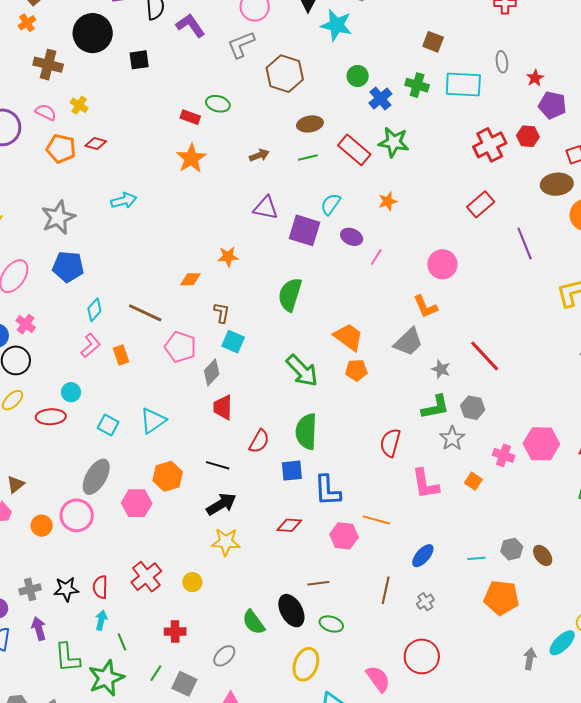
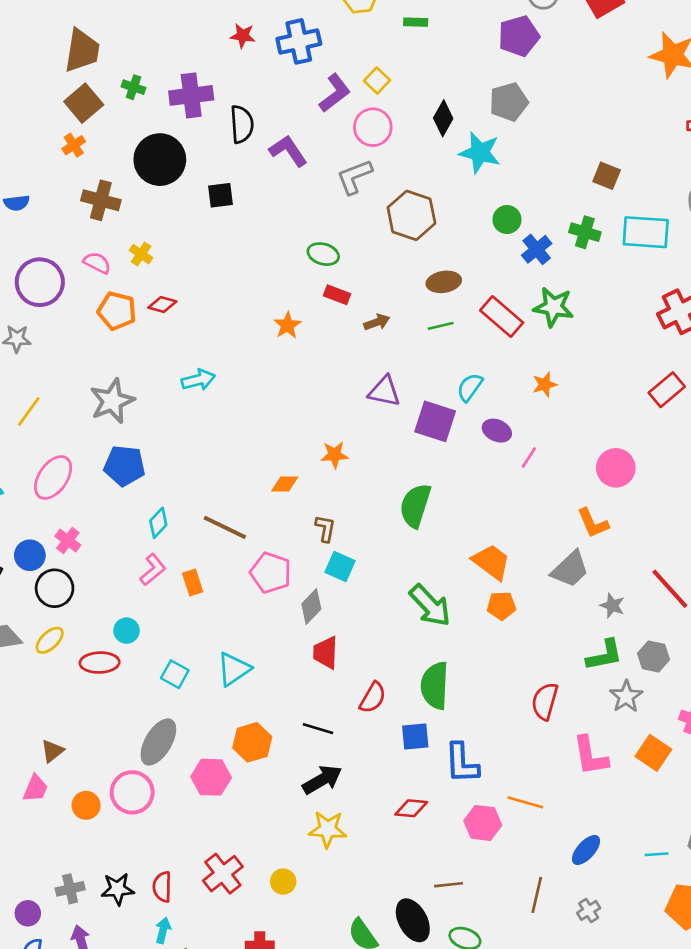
red rectangle: (190, 117) -> (337, 295), moved
orange star: (191, 158) -> (287, 325), size x0.7
orange square: (473, 481) -> (653, 753), size x1.5

